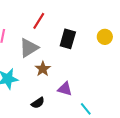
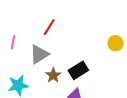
black rectangle: (68, 39) -> (78, 70), moved, turned 42

